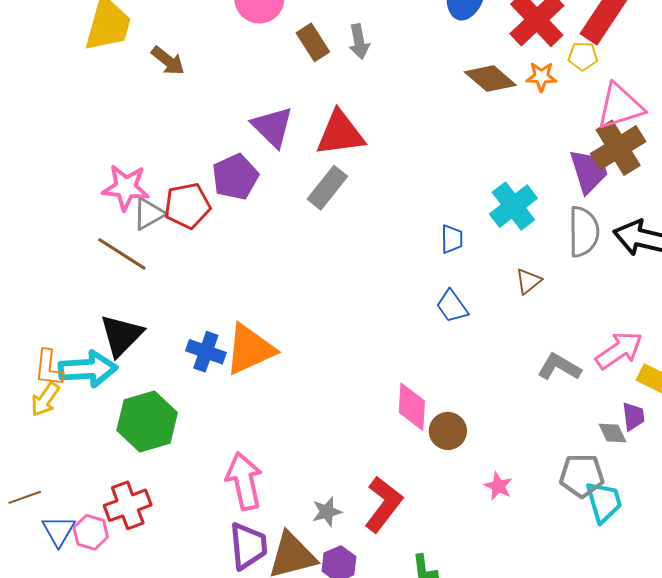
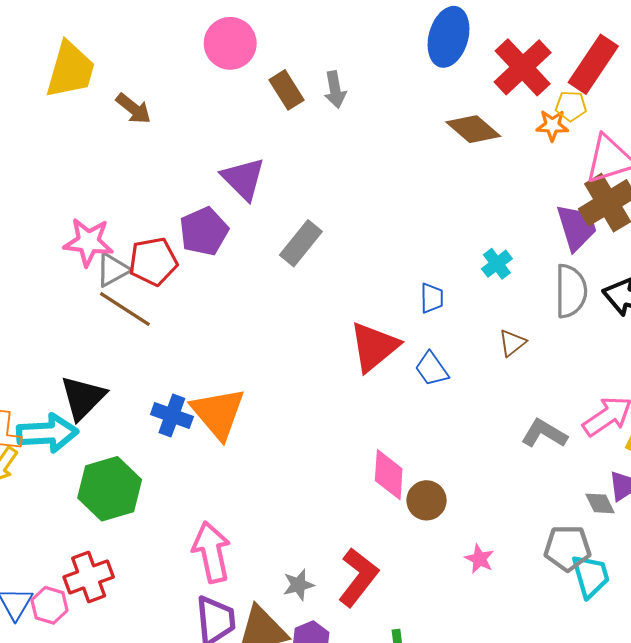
orange star: (541, 77) -> (552, 125), moved
red triangle: (340, 133) -> (374, 347), moved, turned -32
cyan cross: (513, 206) -> (497, 264), size x0.6
brown line: (122, 254) -> (125, 309), moved
orange triangle: (250, 349) -> (218, 413), turned -46

